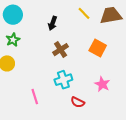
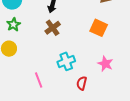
brown cross: (61, 50) -> (53, 28), moved
red semicircle: (78, 102) -> (82, 83), turned 80

